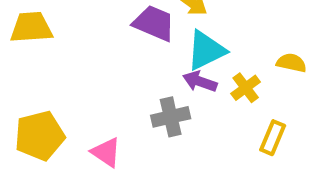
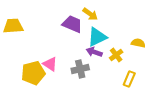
yellow pentagon: (40, 136) -> (33, 73), moved
pink triangle: (106, 152) -> (50, 64), moved

